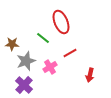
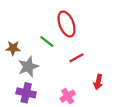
pink cross: (50, 67) -> (68, 96), moved
purple cross: (24, 85) -> (26, 93), turned -30

